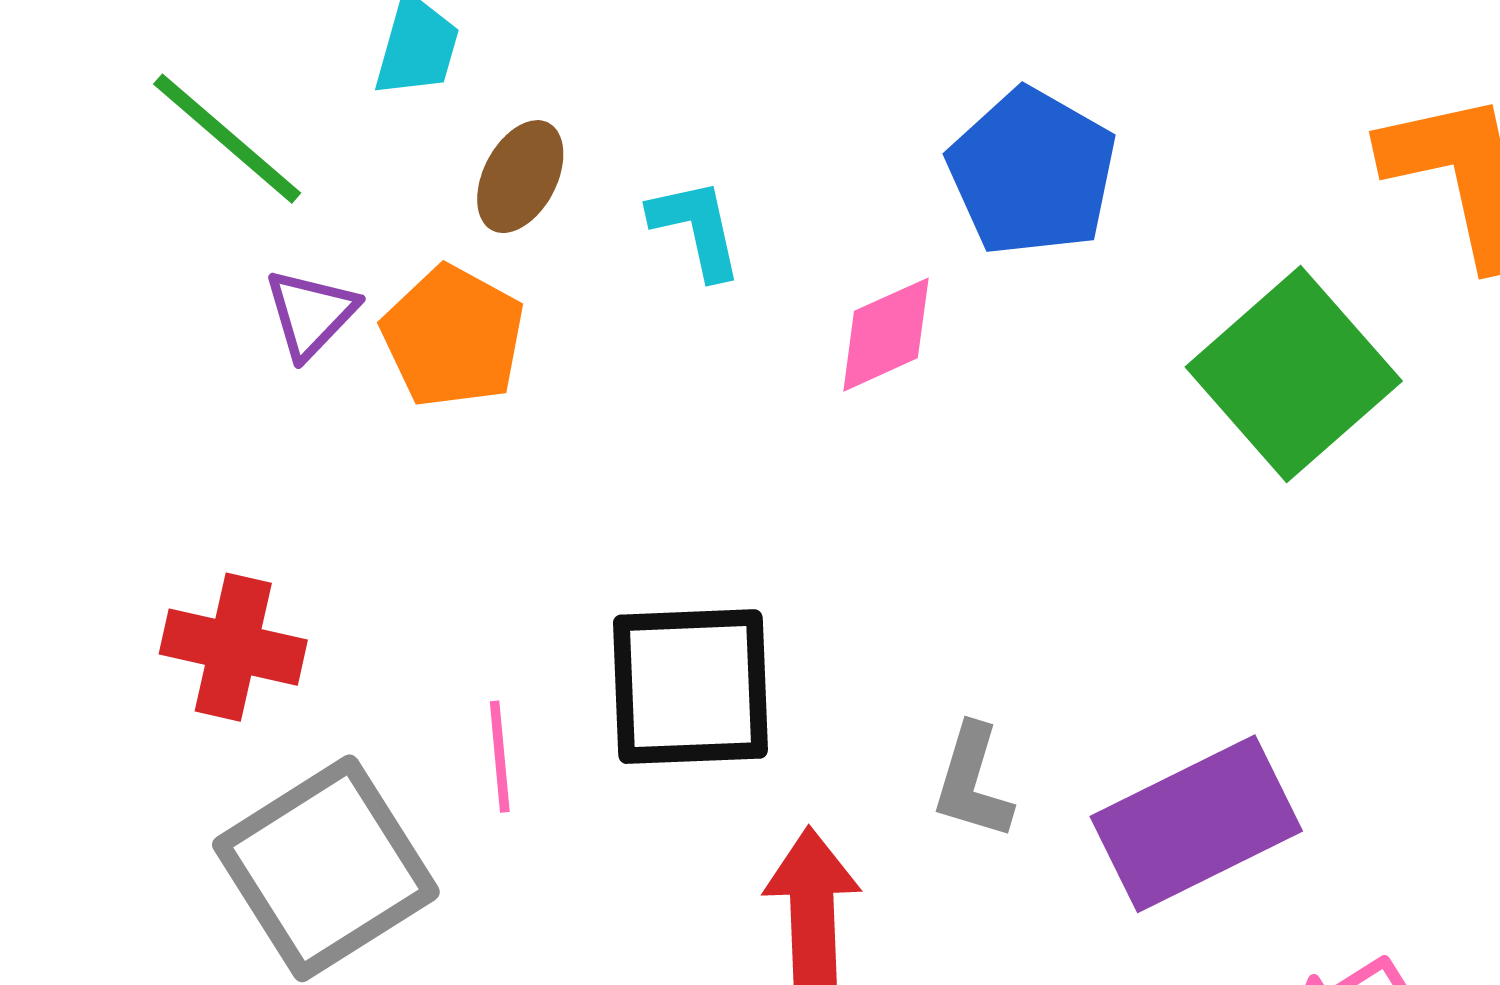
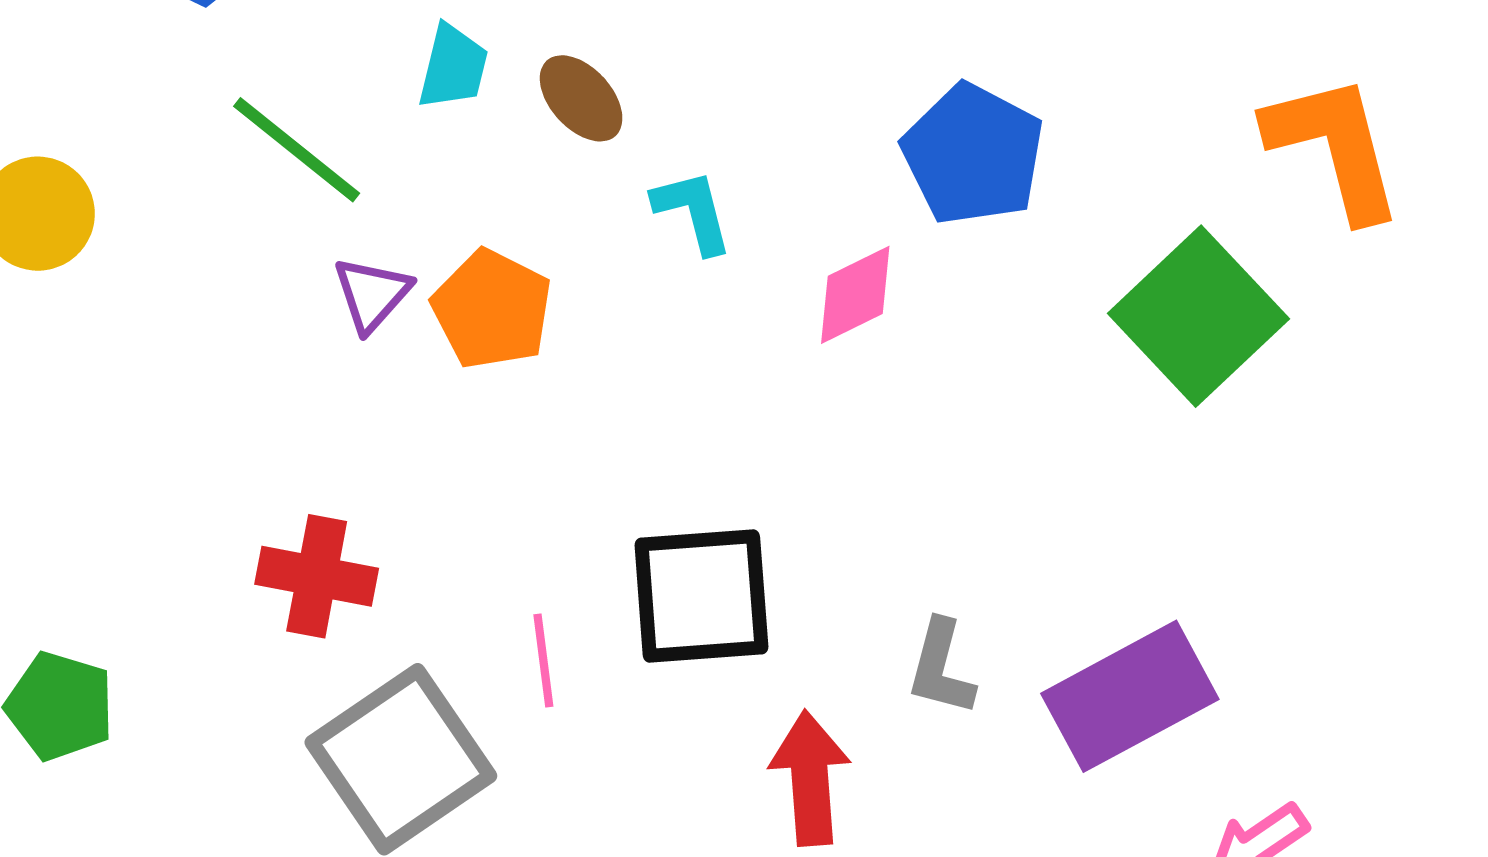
brown ellipse: (520, 177) -> (581, 98), moved, turned -68

